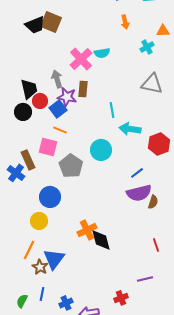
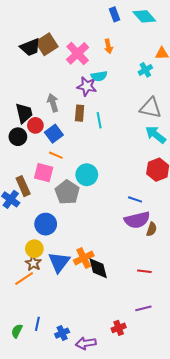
brown square: (51, 22) -> (47, 44), turned 35
orange arrow: (125, 22) -> (108, 46), moved
pink cross: (81, 59) -> (78, 53), moved
purple star: (67, 97) -> (87, 86), moved
cyan line: (112, 110) -> (99, 120), moved
cyan arrow: (130, 129) -> (156, 135), moved, turned 30
cyan circle: (101, 150) -> (87, 175), moved
blue line: (137, 173) -> (135, 199), turned 56
red line: (156, 245) -> (144, 271), moved, turned -64
orange line: (29, 250) -> (24, 279), turned 30
blue triangle: (54, 259) -> (59, 262), moved
brown star: (40, 267) -> (33, 263), moved

